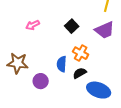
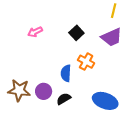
brown star: (18, 63) -> (19, 90), moved
black semicircle: (80, 73) -> (64, 99), moved

